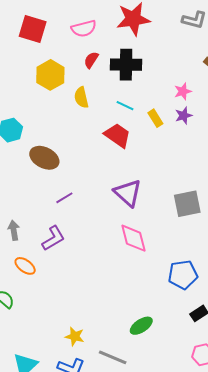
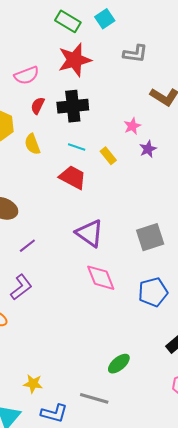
purple star: (184, 116) -> (148, 149), moved
blue pentagon: (183, 275) -> (153, 292), moved
yellow star: (75, 336) -> (33, 384), moved

